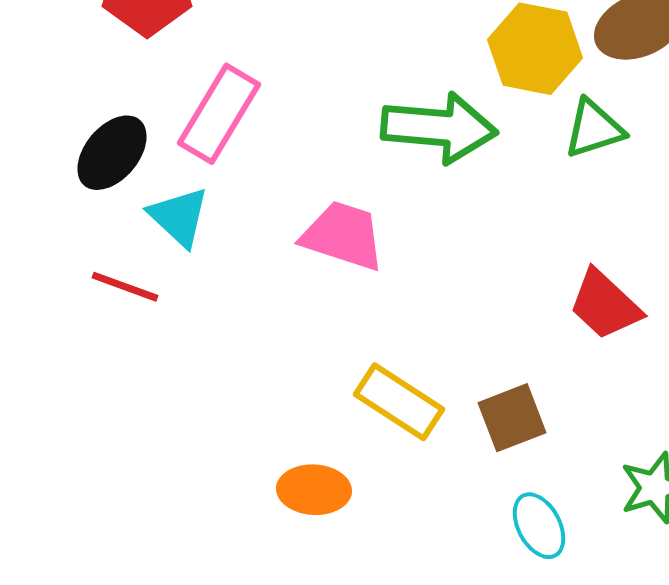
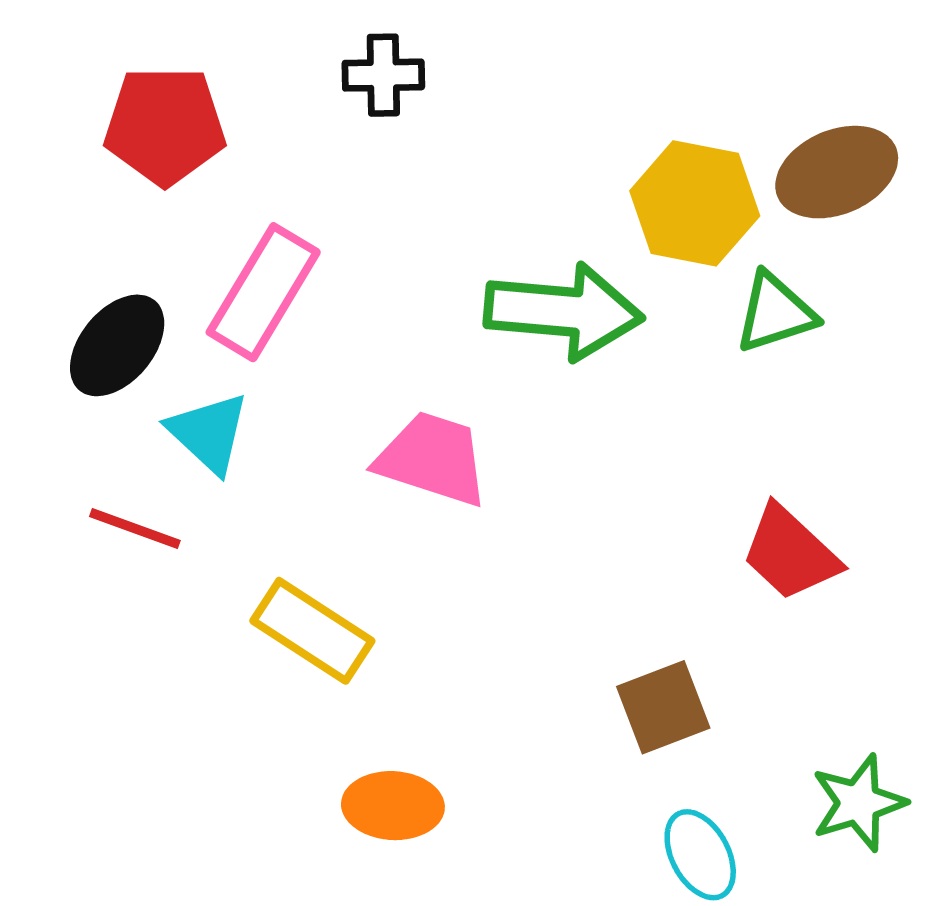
yellow rectangle: (399, 402) -> (312, 631), moved

